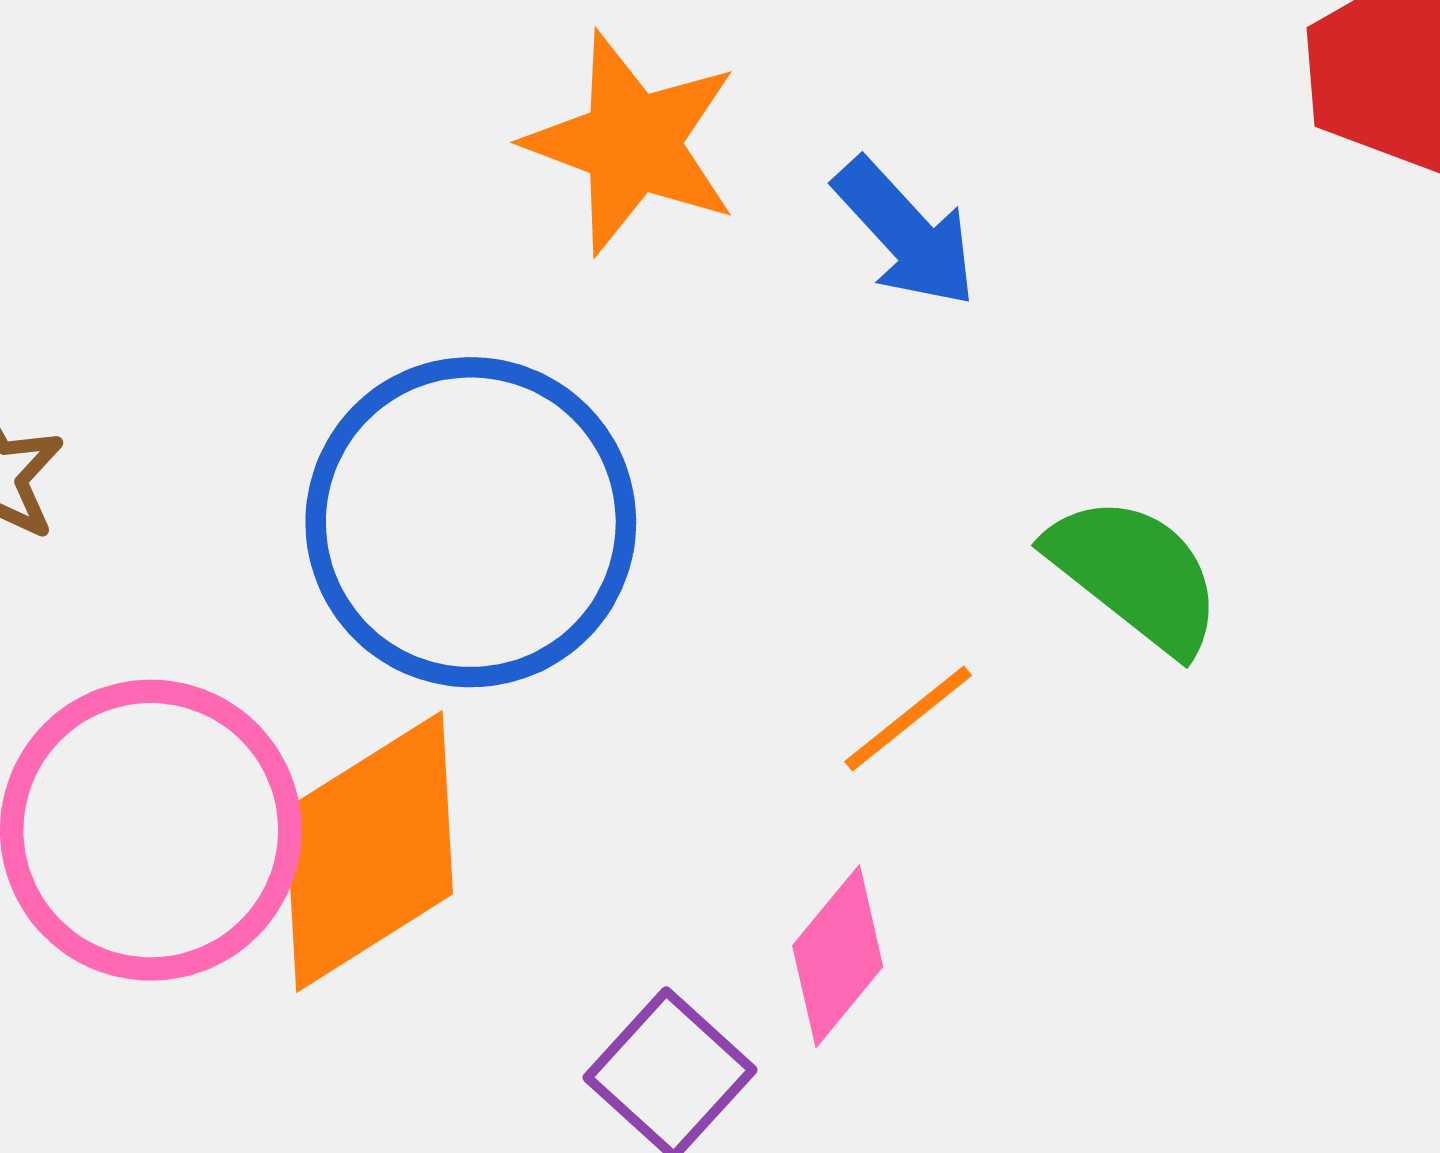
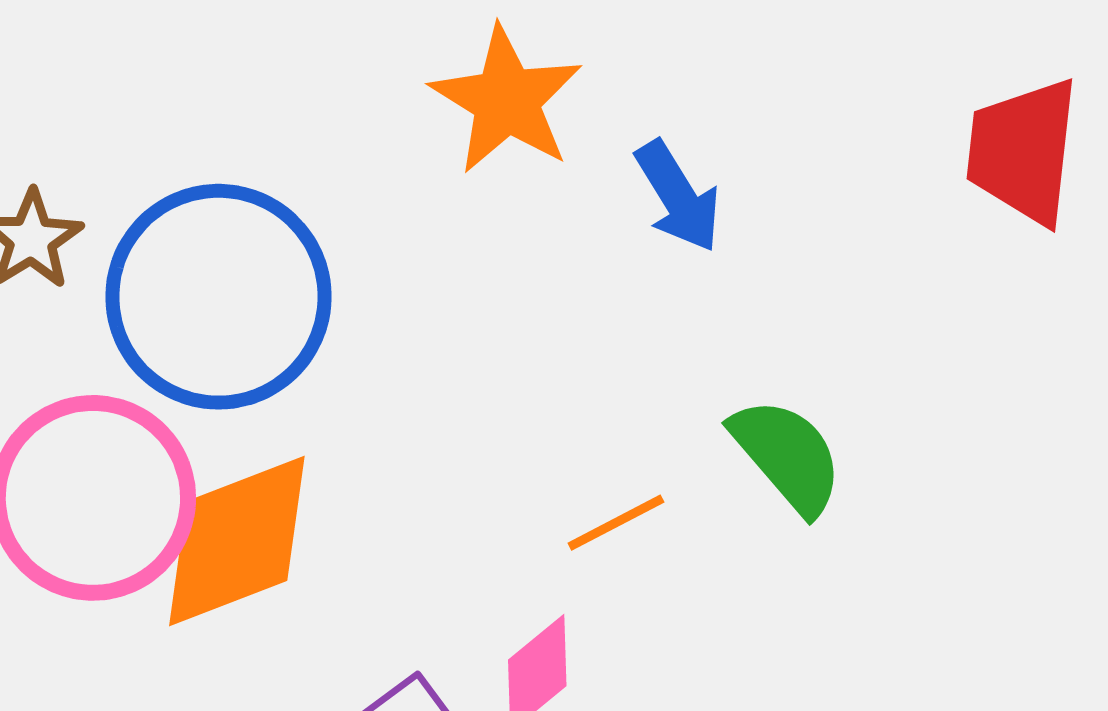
blue circle: (471, 522) -> (218, 297), moved

